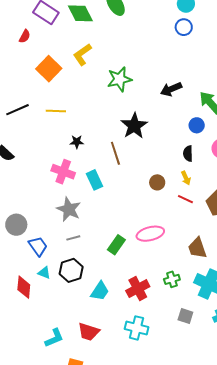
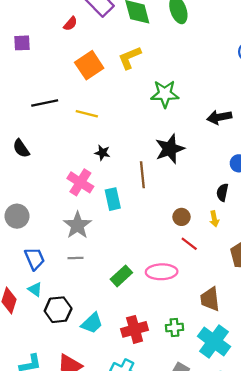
red line: (185, 199) -> (189, 244), moved
gray circle: (16, 225) -> (17, 216), moved
black hexagon: (71, 270) -> (58, 310), moved

